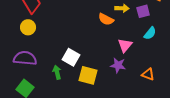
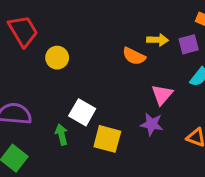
yellow circle: (28, 27) -> (57, 58), moved

